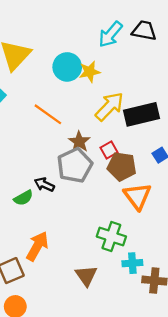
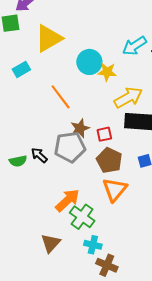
yellow arrow: (110, 106) -> (128, 97), moved
red square: (109, 150) -> (104, 134), moved
orange arrow: (37, 246) -> (68, 200), moved

